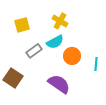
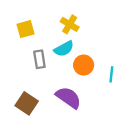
gray rectangle: (34, 51) -> (39, 59), turned -63
brown square: (13, 78) -> (27, 103), moved

